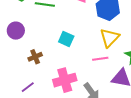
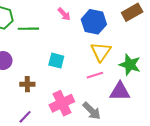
brown cross: (35, 57) -> (27, 84), turned 32

